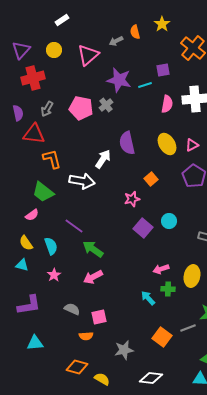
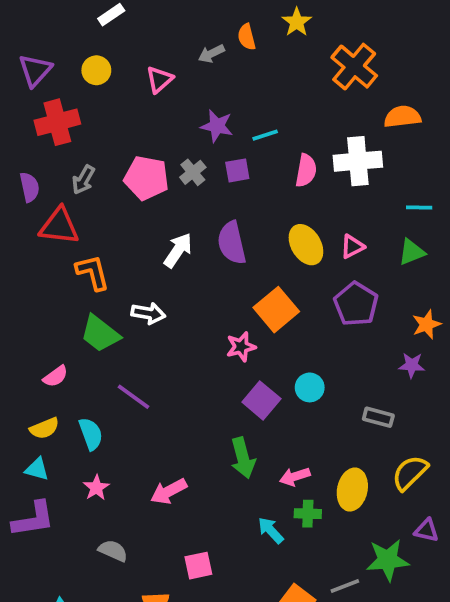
pink triangle: (88, 55) -> (159, 80), size x0.7
purple square: (163, 70) -> (237, 170), moved
purple star: (119, 80) -> (217, 126), size x0.7
white arrow: (103, 159) -> (178, 250), moved
orange square: (151, 179) -> (276, 310), size x1.6
white arrow: (82, 181) -> (148, 313), size x0.7
green trapezoid: (43, 192) -> (100, 334), moved
yellow semicircle: (26, 243) -> (44, 428), turned -77
green arrow: (93, 249) -> (243, 458), moved, turned -140
purple L-shape: (29, 305) -> (33, 519), moved
gray semicircle: (72, 309) -> (113, 551), moved
pink square: (99, 317) -> (198, 566), moved

